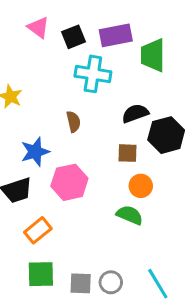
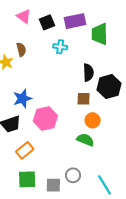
cyan cross: (93, 74) -> (60, 47), size x0.6
black semicircle: (135, 113) -> (88, 73), turned 108
brown semicircle: (73, 122) -> (21, 50), moved
gray circle: (111, 282) -> (73, 175), moved

